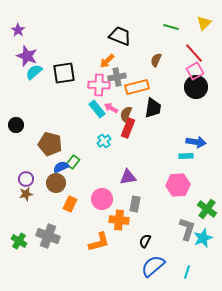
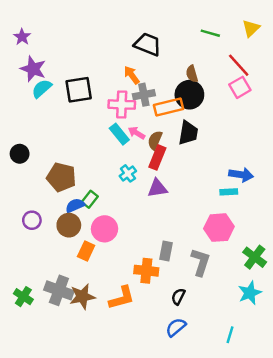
brown semicircle: (156, 60) -> (192, 74), turned -40
orange arrow: (107, 61) -> (132, 75), turned 98
black circle: (196, 87) -> (189, 95), moved
purple triangle: (128, 177) -> (157, 188), moved
brown star: (26, 194) -> (82, 297), moved, size x1.5
pink circle: (102, 199) -> (105, 229), moved
gray L-shape: (187, 229) -> (200, 262), moved
blue semicircle: (153, 266) -> (176, 327), moved, size x0.7

